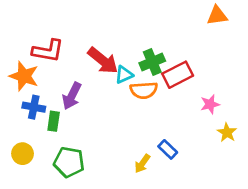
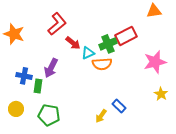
red L-shape: (48, 51) -> (57, 24), moved, turned -50
red arrow: (103, 61) -> (73, 43), size x0.7
red rectangle: (178, 75) -> (126, 36), moved
orange star: (24, 76) -> (14, 34), moved
pink star: (210, 104) -> (155, 62), moved, size x1.6

